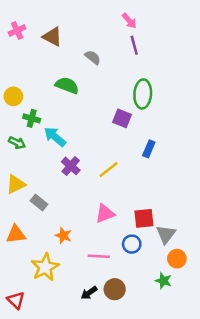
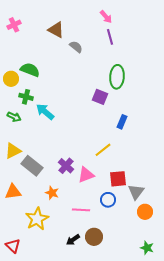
brown triangle: (52, 37) -> (56, 30), moved
green semicircle: (67, 85) -> (30, 70), moved
purple cross: (71, 166) -> (66, 166), moved
yellow line: (109, 170) -> (103, 150), moved
gray rectangle: (39, 203) -> (32, 166), size x1.5
green star: (163, 281) -> (147, 248), moved

